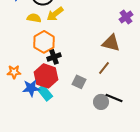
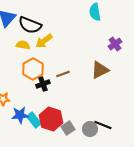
brown triangle: (111, 43) -> (100, 70), turned -42
brown line: (104, 68) -> (63, 74), moved, turned 32
red hexagon: (46, 76) -> (51, 119), moved
gray square: (79, 82) -> (68, 128), moved, turned 32

